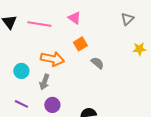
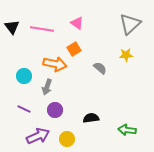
gray triangle: (127, 19) -> (130, 24), size x1.6
orange square: (80, 44) -> (74, 49), moved
yellow star: (139, 49) -> (126, 55), moved

